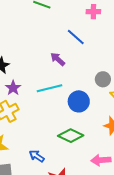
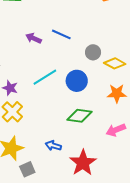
blue line: (76, 37) -> (61, 34), moved
purple arrow: (58, 59) -> (34, 38), moved

